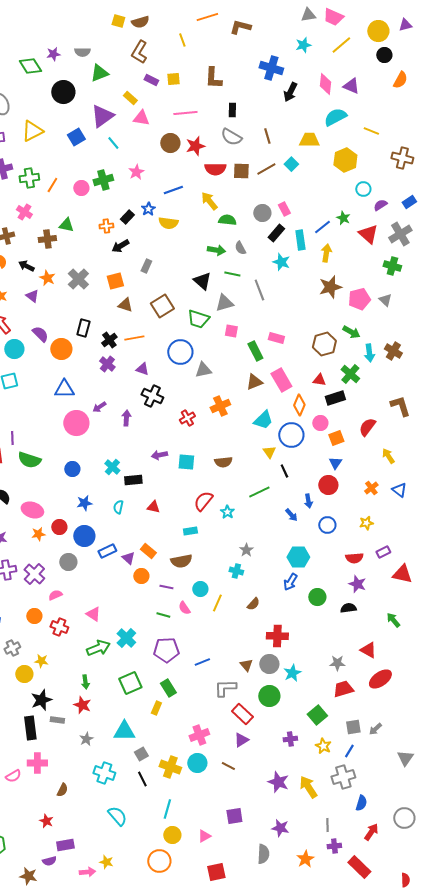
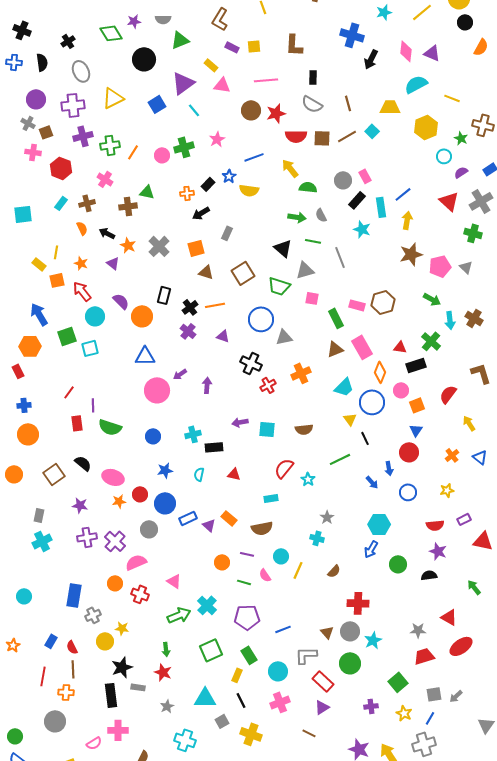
green star: (343, 218) -> (461, 138), moved
brown hexagon: (324, 344) -> (383, 302), moved
black cross: (152, 396) -> (251, 363), moved
cyan cross: (112, 467) -> (193, 434), turned 35
orange circle: (141, 576) -> (222, 562), moved
pink semicircle: (55, 595) -> (136, 562), size x1.5
cyan circle: (197, 763) -> (278, 671), moved
black line: (142, 779) -> (241, 700), moved

